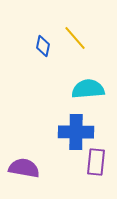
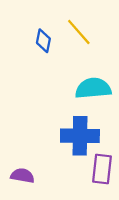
purple semicircle: (24, 168) -> (22, 176), size x0.7

